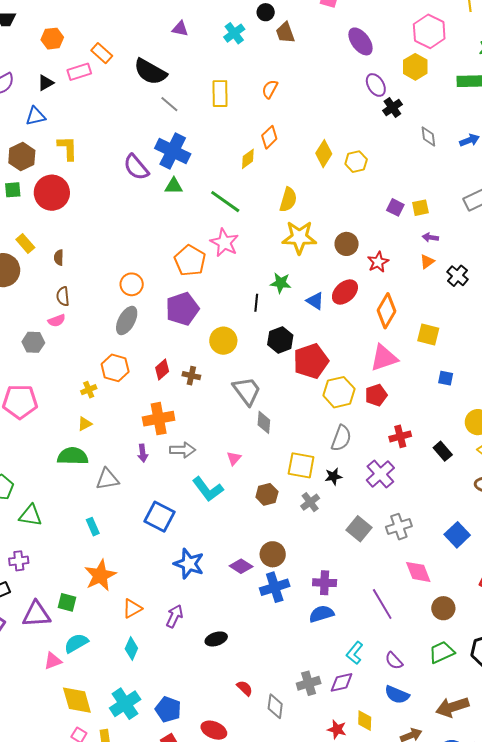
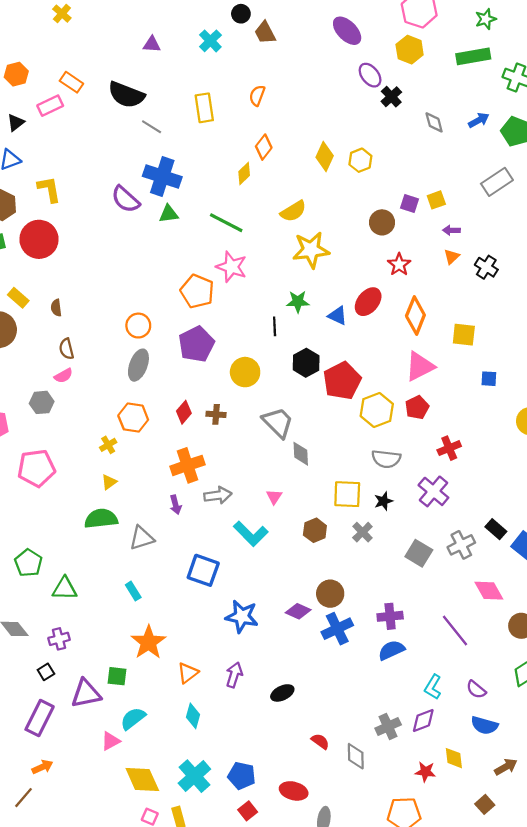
yellow semicircle: (288, 200) -> (293, 211), turned 50
brown circle: (347, 244) -> (382, 222), moved
gray semicircle: (341, 438) -> (386, 459), turned 84
black rectangle: (443, 451) -> (496, 529), moved

